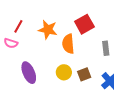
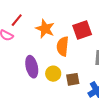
purple ellipse: (29, 73) -> (32, 67), moved

